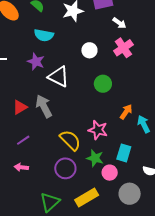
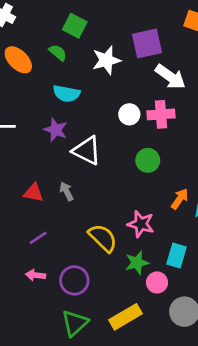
white arrow: (119, 23) -> (170, 77), size x1.6
pink cross: (123, 48) -> (161, 114), moved, turned 30
gray arrow: (44, 106) -> (66, 191), size x0.6
red triangle: (20, 107) -> (33, 193), turned 42
green star: (95, 158) -> (137, 263), turned -30
purple circle: (65, 168) -> (74, 280), moved

